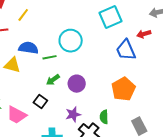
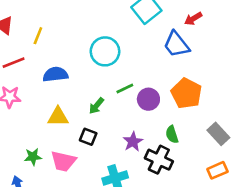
green line: (49, 57) -> (125, 89), moved
yellow triangle: (12, 65) -> (58, 117), moved
purple circle: (77, 84) -> (148, 99), moved

